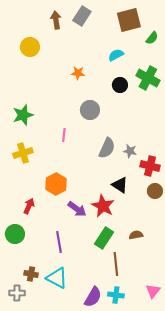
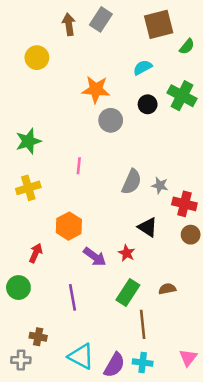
orange star: (78, 73) -> (96, 90), size x1.6
gray circle: (90, 110) -> (111, 120), moved
red star: (103, 206) -> (127, 253), size x0.6
cyan triangle: (57, 278) -> (81, 356), moved

